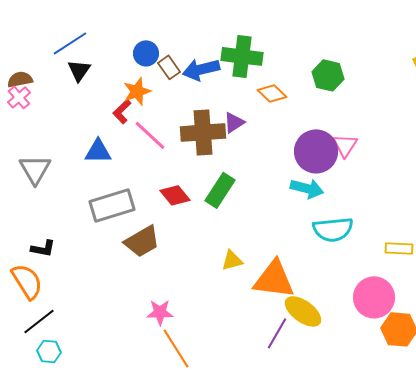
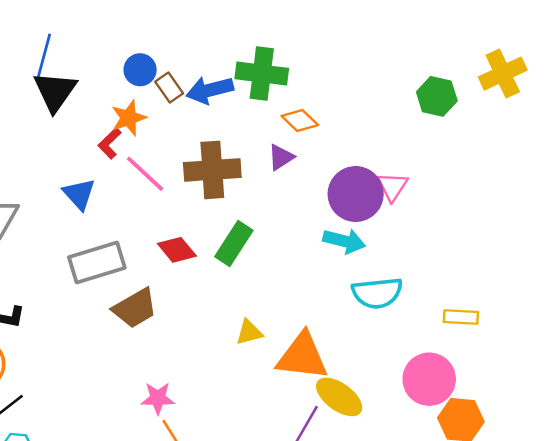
blue line: (70, 43) -> (44, 57), turned -42
black triangle: (79, 70) -> (55, 91), size x1.5
green hexagon: (328, 75) -> (437, 96), moved
purple triangle: (234, 122) -> (281, 157), moved
blue triangle: (98, 151) -> (79, 194), turned 48

